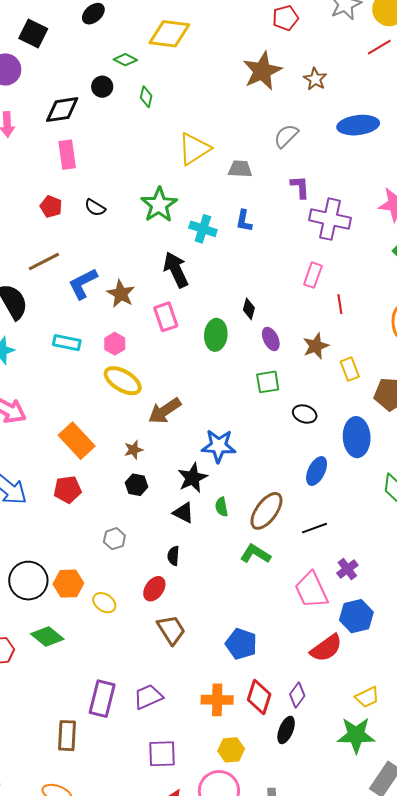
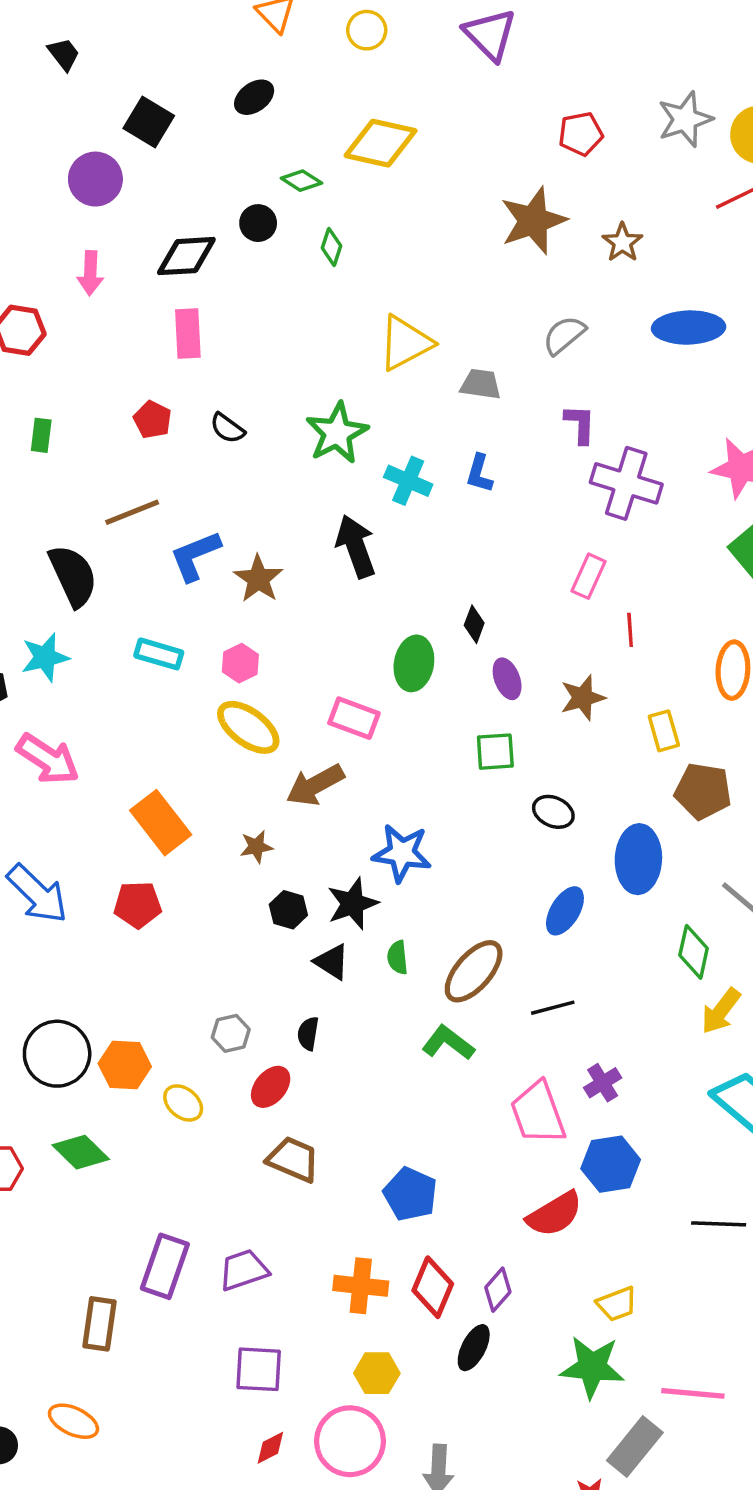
pink rectangle: (166, 317) -> (354, 718), moved, turned -56
yellow rectangle: (350, 369) -> (664, 731), moved
black hexagon: (137, 485) -> (288, 910), moved
gray hexagon: (114, 539) -> (231, 1033), moved
brown trapezoid: (171, 630) -> (293, 1159), turned -40

